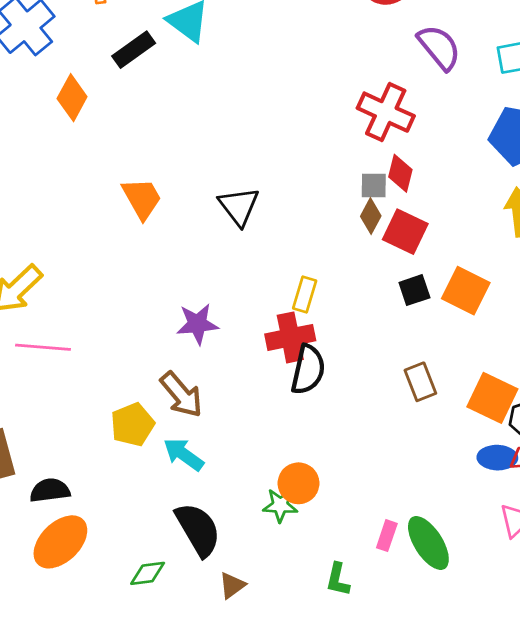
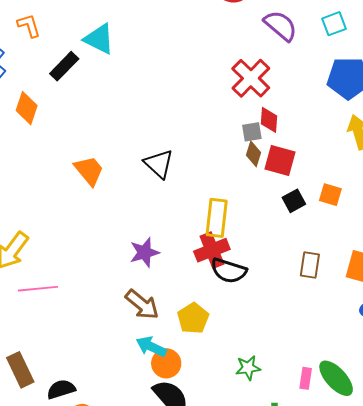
red cross: (386, 112) -> (251, 78), turned 30
orange square: (466, 291) -> (330, 195), size x0.7
yellow rectangle: (305, 294) -> (217, 218), size x1.5
black semicircle: (308, 370) -> (229, 271), turned 105
brown rectangle: (420, 382) -> (310, 265), turned 40
yellow pentagon: (132, 425) -> (193, 318), moved
orange circle: (299, 483) -> (166, 363), moved
green star: (280, 505) -> (248, 368), moved

